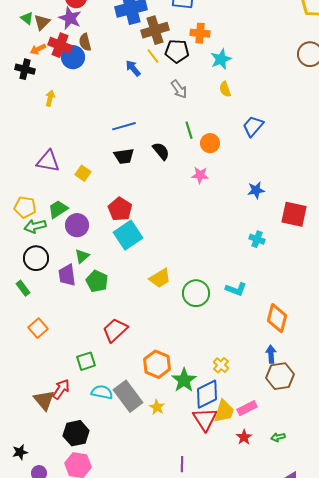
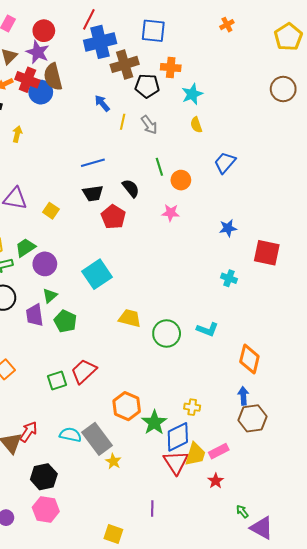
brown semicircle: (85, 42) -> (53, 77), size x1.5
yellow line: (153, 56) -> (123, 122), moved, turned 49
red pentagon: (120, 209) -> (113, 217), moved
yellow trapezoid: (160, 278) -> (130, 318), turned -135
green square: (86, 361) -> (57, 381), moved
yellow cross: (221, 365) -> (192, 407), turned -35
yellow star: (157, 407) -> (113, 461), moved
green arrow: (278, 437) -> (242, 511), moved, turned 64

